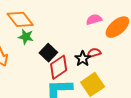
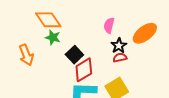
pink semicircle: (94, 19) -> (109, 25), moved, turned -63
black star: (83, 59) -> (119, 46), moved

